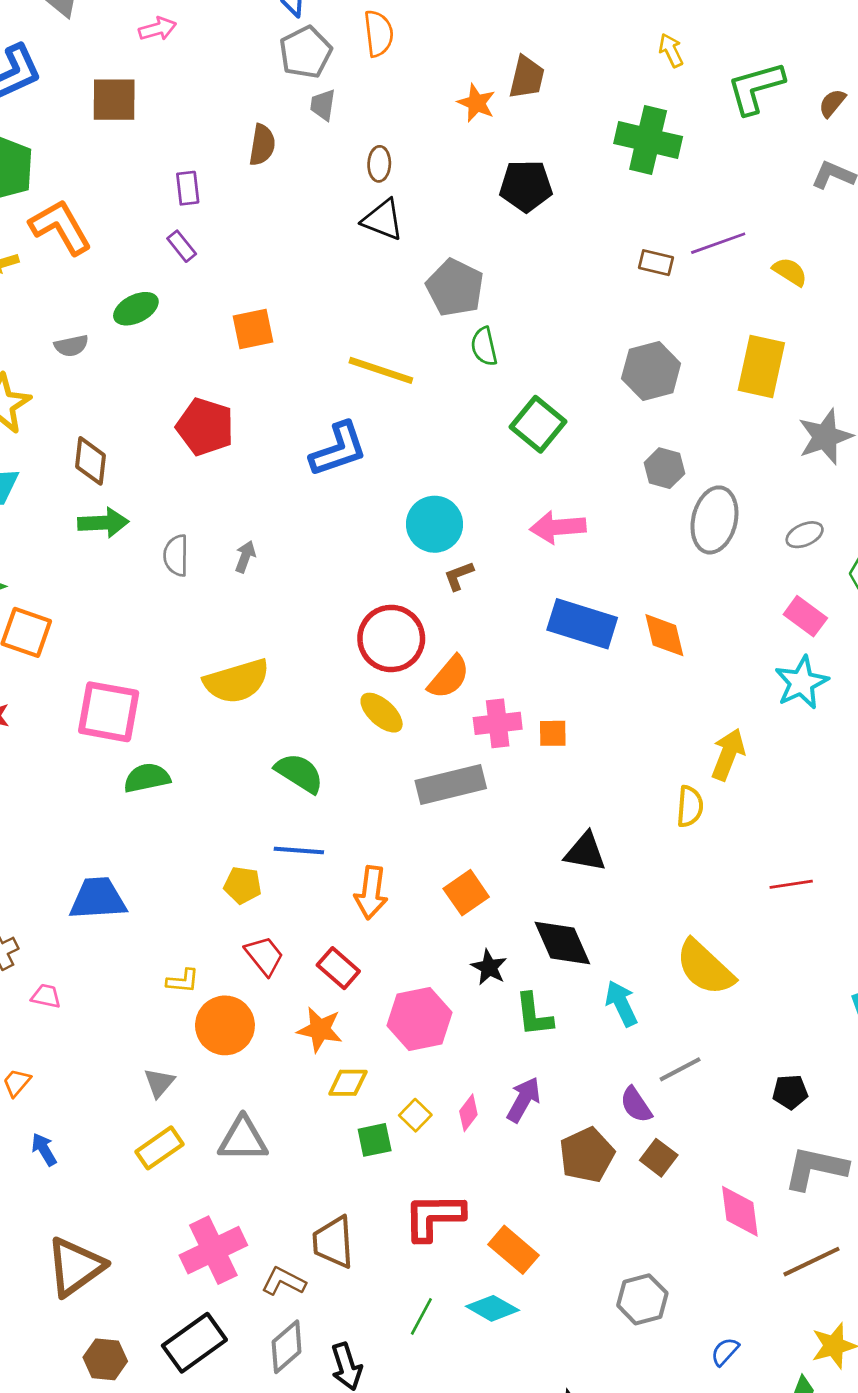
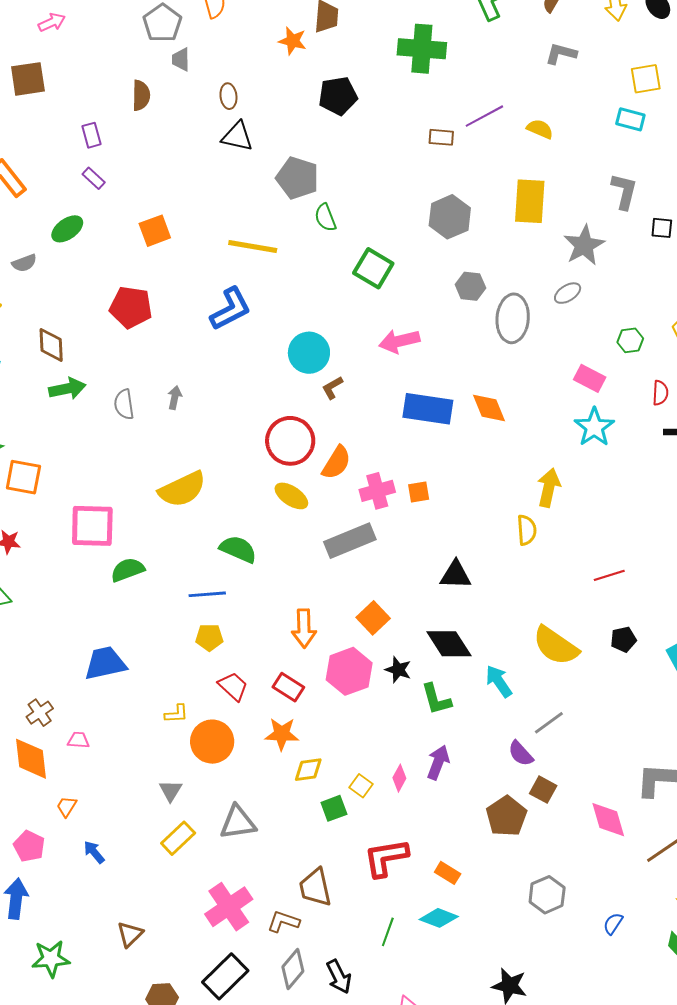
gray ellipse: (805, 535) -> (568, 293), moved
blue line: (299, 850) -> (207, 594), moved
pink hexagon: (420, 1019) -> (349, 671), moved
black pentagon: (790, 1092) -> (623, 639), moved
brown pentagon: (587, 1155) -> (506, 816), moved
orange rectangle: (513, 1250) -> (448, 873), size x0.7
brown triangle: (75, 1267) -> (130, 934), size x0.6

